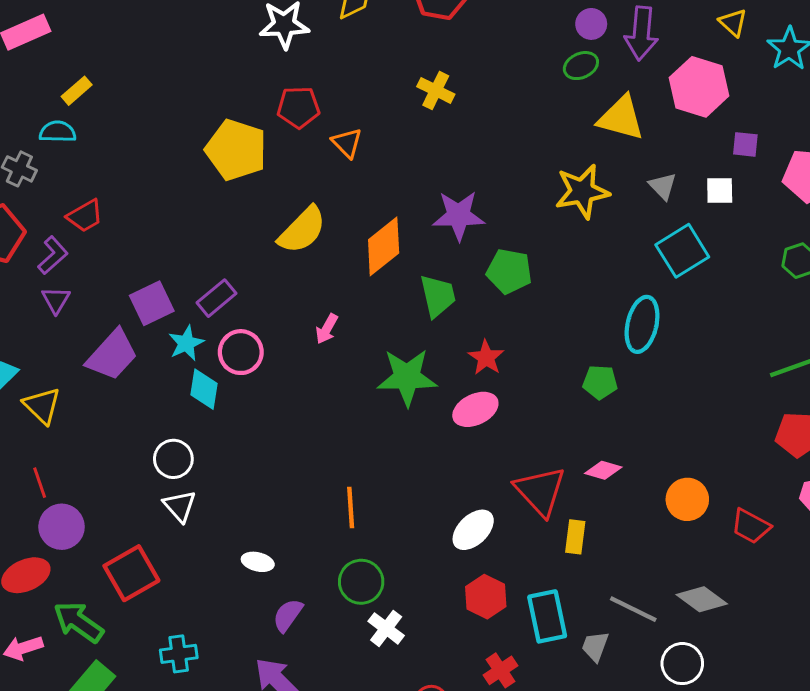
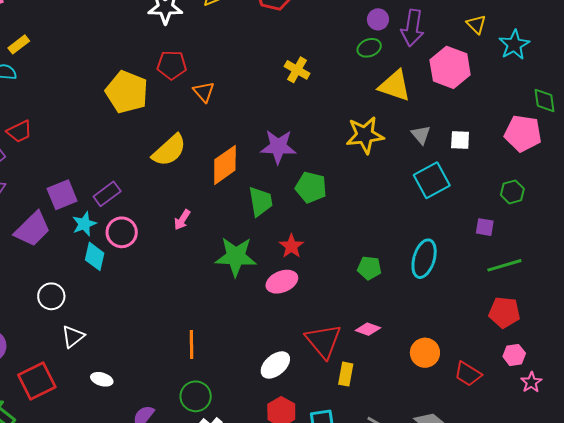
yellow cross: (436, 90) -> (297, 70), moved
purple square: (745, 144) -> (485, 227), moved
cyan ellipse: (642, 324) -> (424, 259), moved
white circle: (173, 459) -> (51, 296), moved
white triangle: (180, 506) -> (73, 336), turned 30
white ellipse: (258, 562) -> (102, 379), moved

